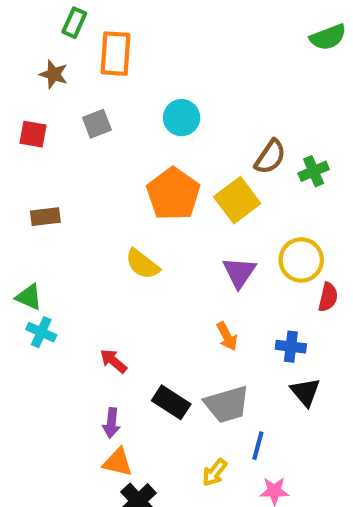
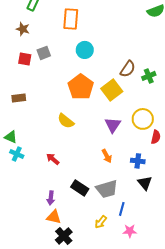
orange rectangle: (116, 54) -> (71, 19), moved
red square: (33, 134) -> (25, 59), moved
red arrow: (113, 361) -> (53, 159), moved

